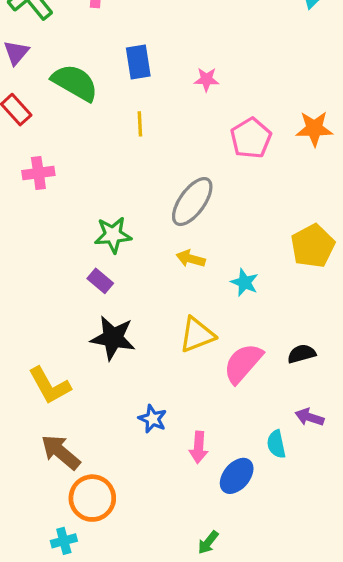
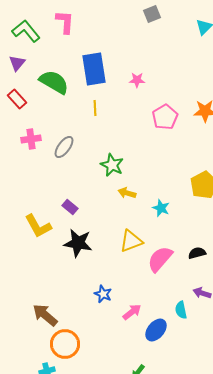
blue rectangle: (138, 62) -> (94, 69), size x1.5
gray ellipse: (192, 202) -> (64, 147), moved, size x0.7
green star: (113, 235) -> (112, 165), moved, turned 30
yellow L-shape: (50, 385) -> (38, 226), moved
pink arrow: (199, 447) -> (132, 312), turned -132

